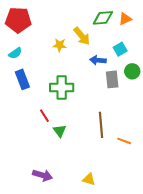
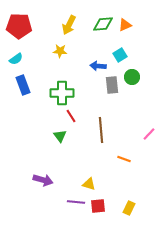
yellow arrow: (82, 36) -> (69, 25), moved, turned 66
red line: (44, 116) -> (71, 116), moved
orange line: (124, 141) -> (124, 159), moved

